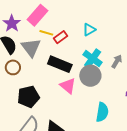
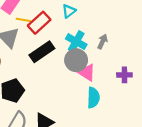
red rectangle: (60, 37) -> (39, 23), size x1.5
black rectangle: (60, 64) -> (42, 52), turned -50
pink triangle: (68, 86) -> (87, 73), moved

